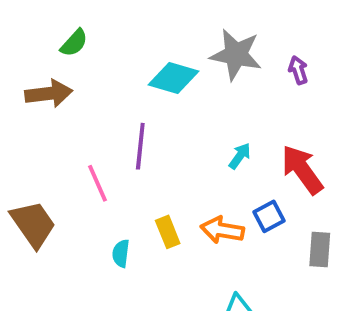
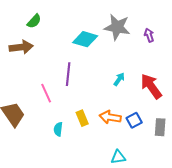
blue square: (269, 216) -> (134, 120), moved

